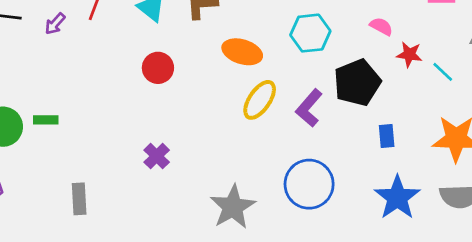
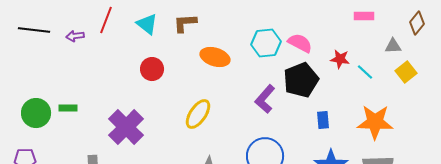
purple arrow: (55, 24) -> (75, 36), turned 42
pink semicircle: (381, 26) -> (300, 43), moved, size x1.4
yellow ellipse: (260, 100) -> (198, 114), moved
purple cross: (157, 156) -> (126, 127), moved, size x1.8

